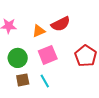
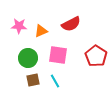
orange triangle: (39, 31) -> (41, 31), moved
pink square: (48, 55) -> (58, 55), turned 30

